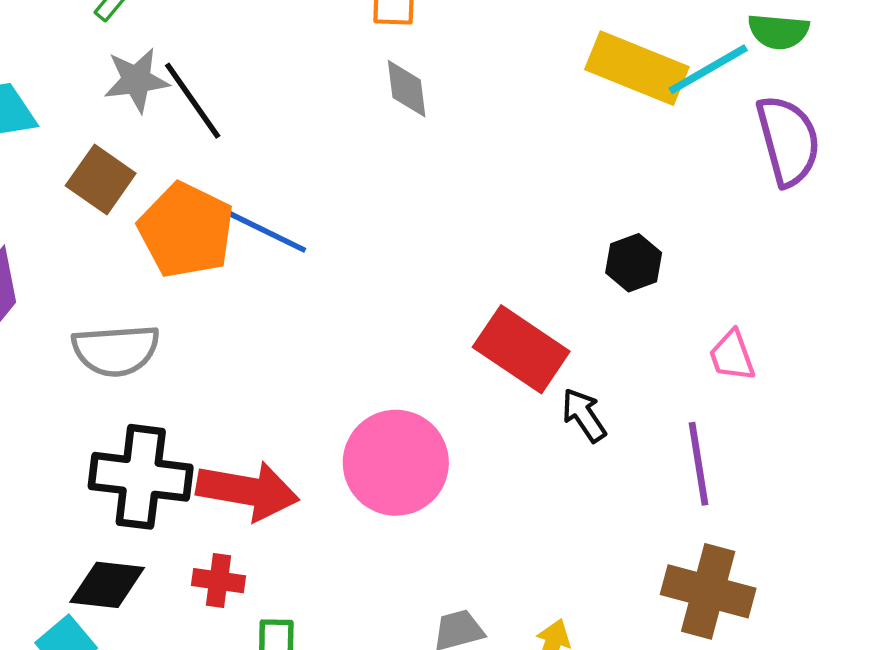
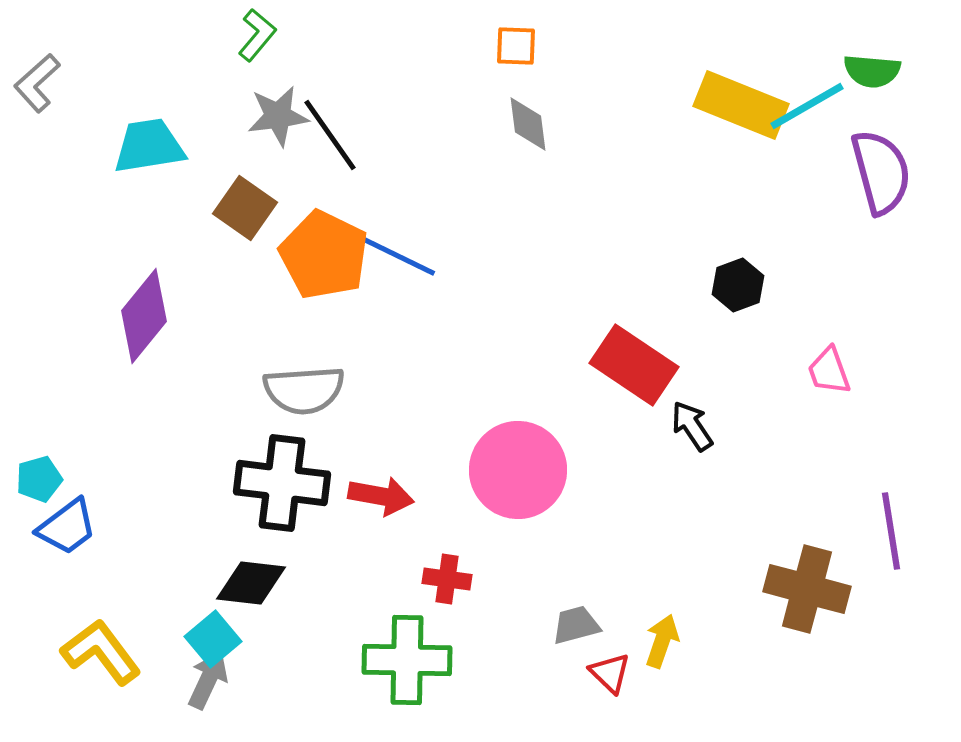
gray semicircle: (116, 350) -> (304, 390), moved
purple line: (698, 464) -> (891, 531), moved
red arrow: (248, 491) -> (381, 496), size x0.7
red cross: (219, 581) -> (447, 579), moved

